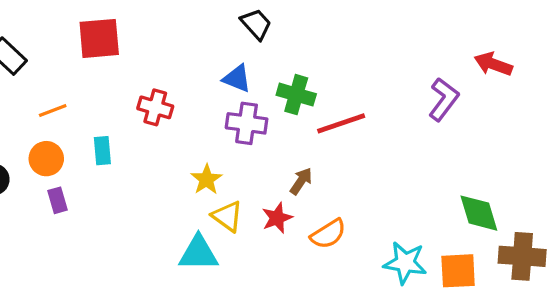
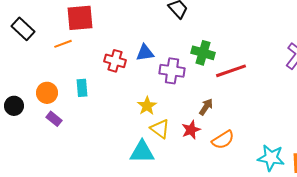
blue triangle: (237, 79) -> (145, 53), moved, turned -30
orange line: (53, 111) -> (63, 44), moved
purple rectangle: (57, 200) -> (54, 119), turned -35

